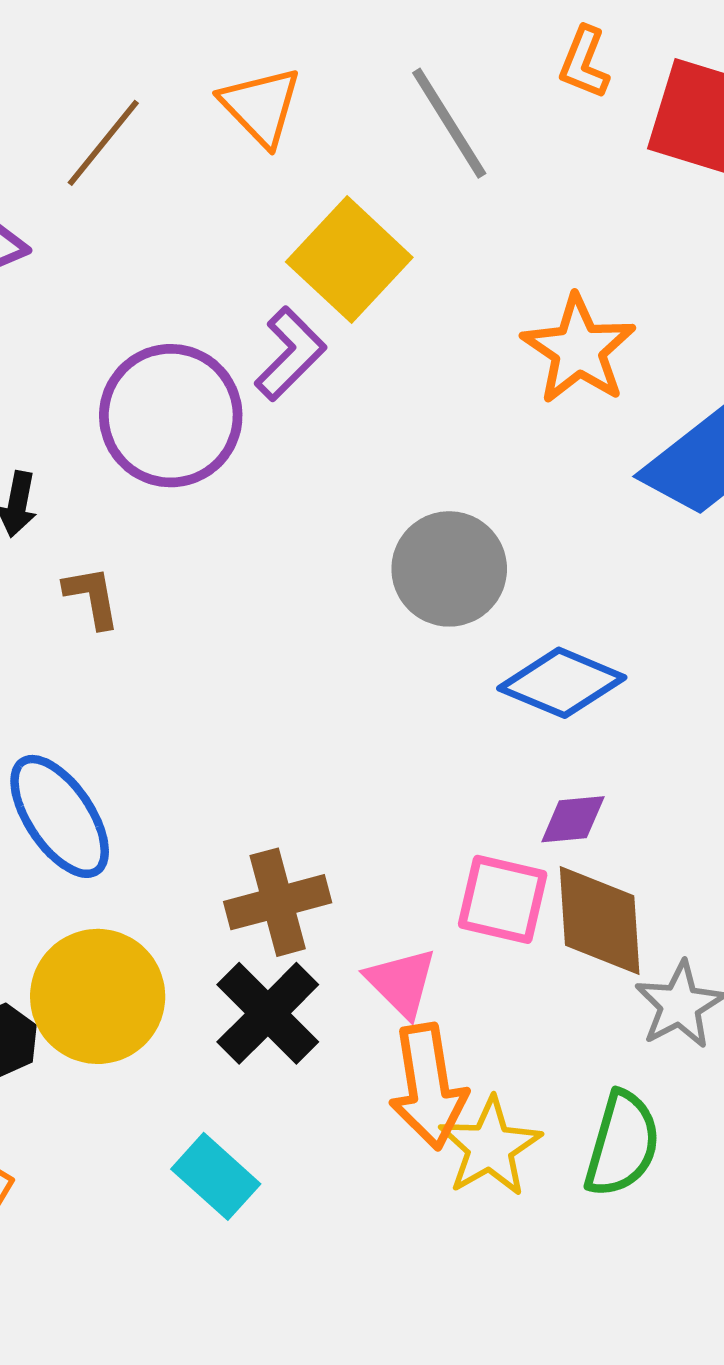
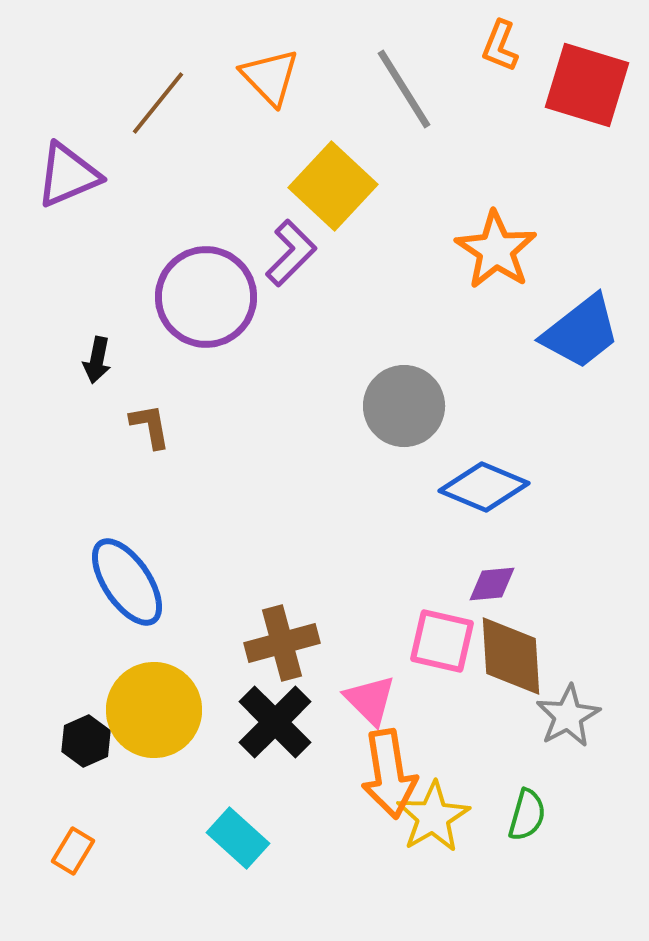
green semicircle: (622, 1144) -> (527, 815), size x0.7

